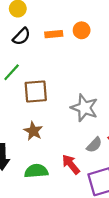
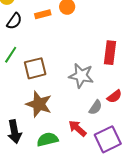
brown star: (33, 131) -> (39, 104), size x1.5

